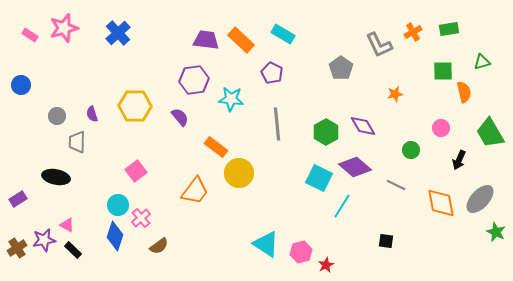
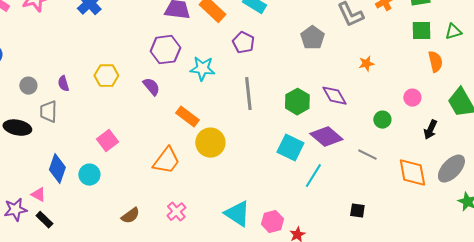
green square: (443, 71) -> (421, 31), moved
yellow hexagon: (135, 106) -> (106, 76), size x0.7
black ellipse: (56, 177) -> (17, 128), moved
pink cross: (141, 218) -> (176, 212), moved
blue diamond: (115, 236) -> (57, 169), moved

